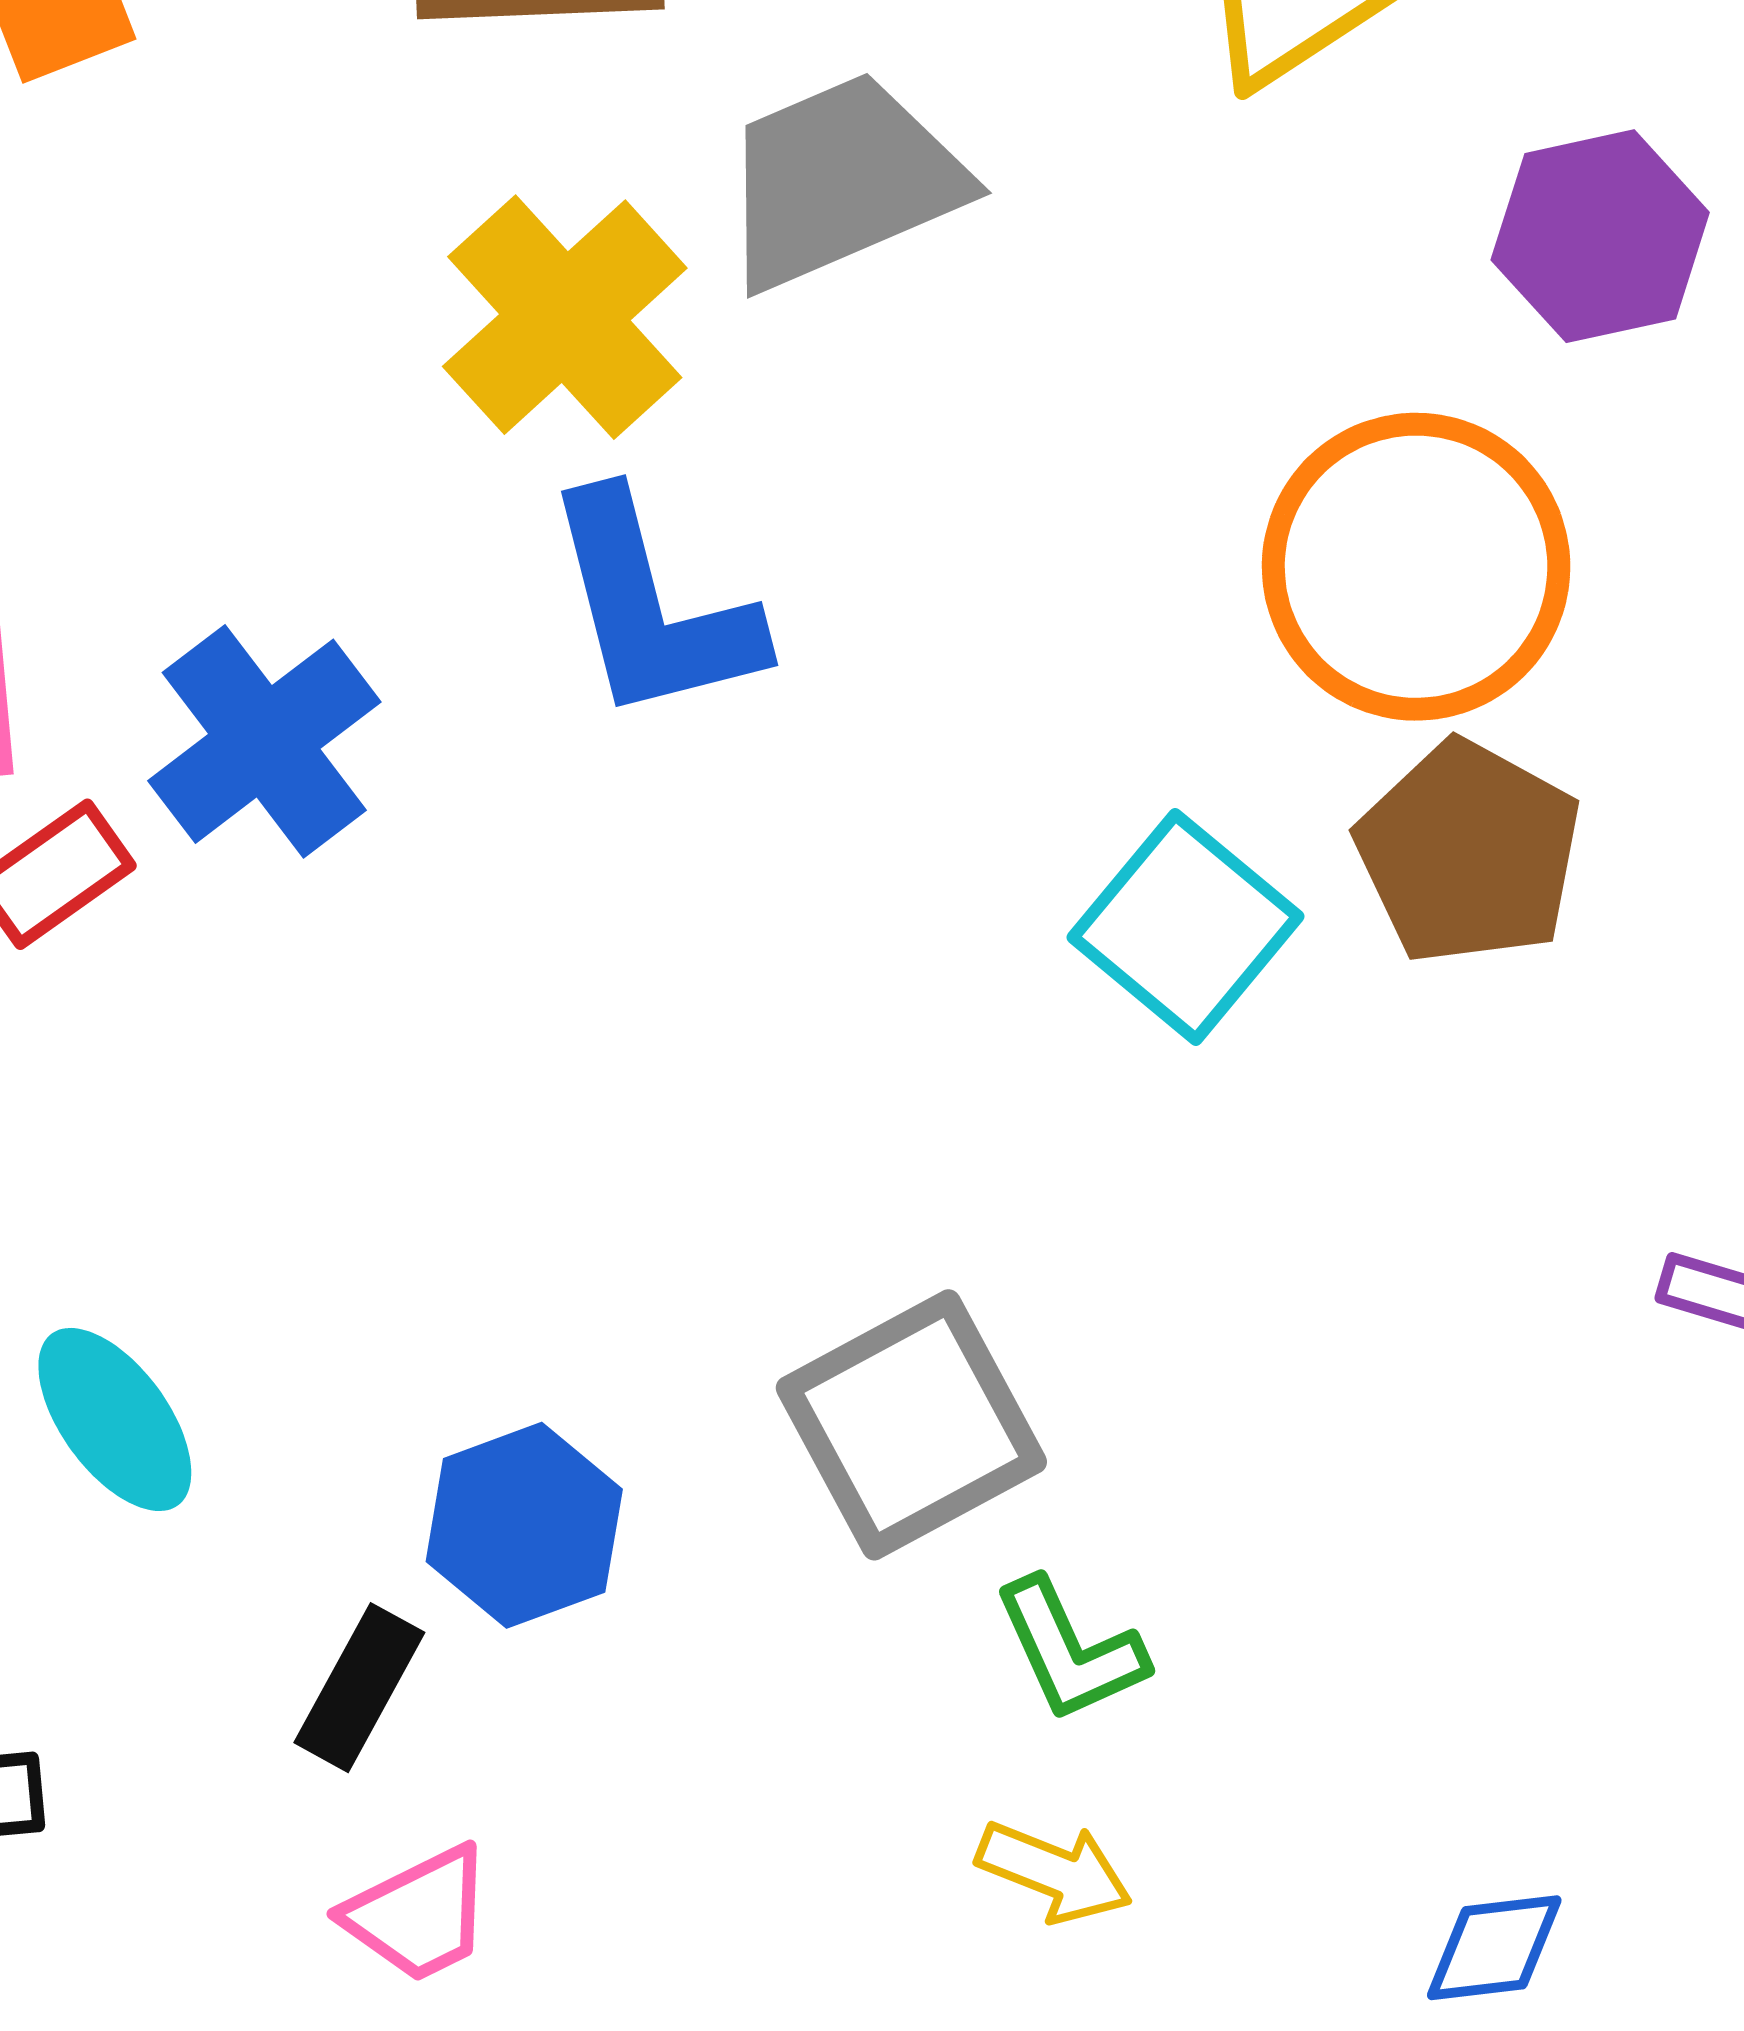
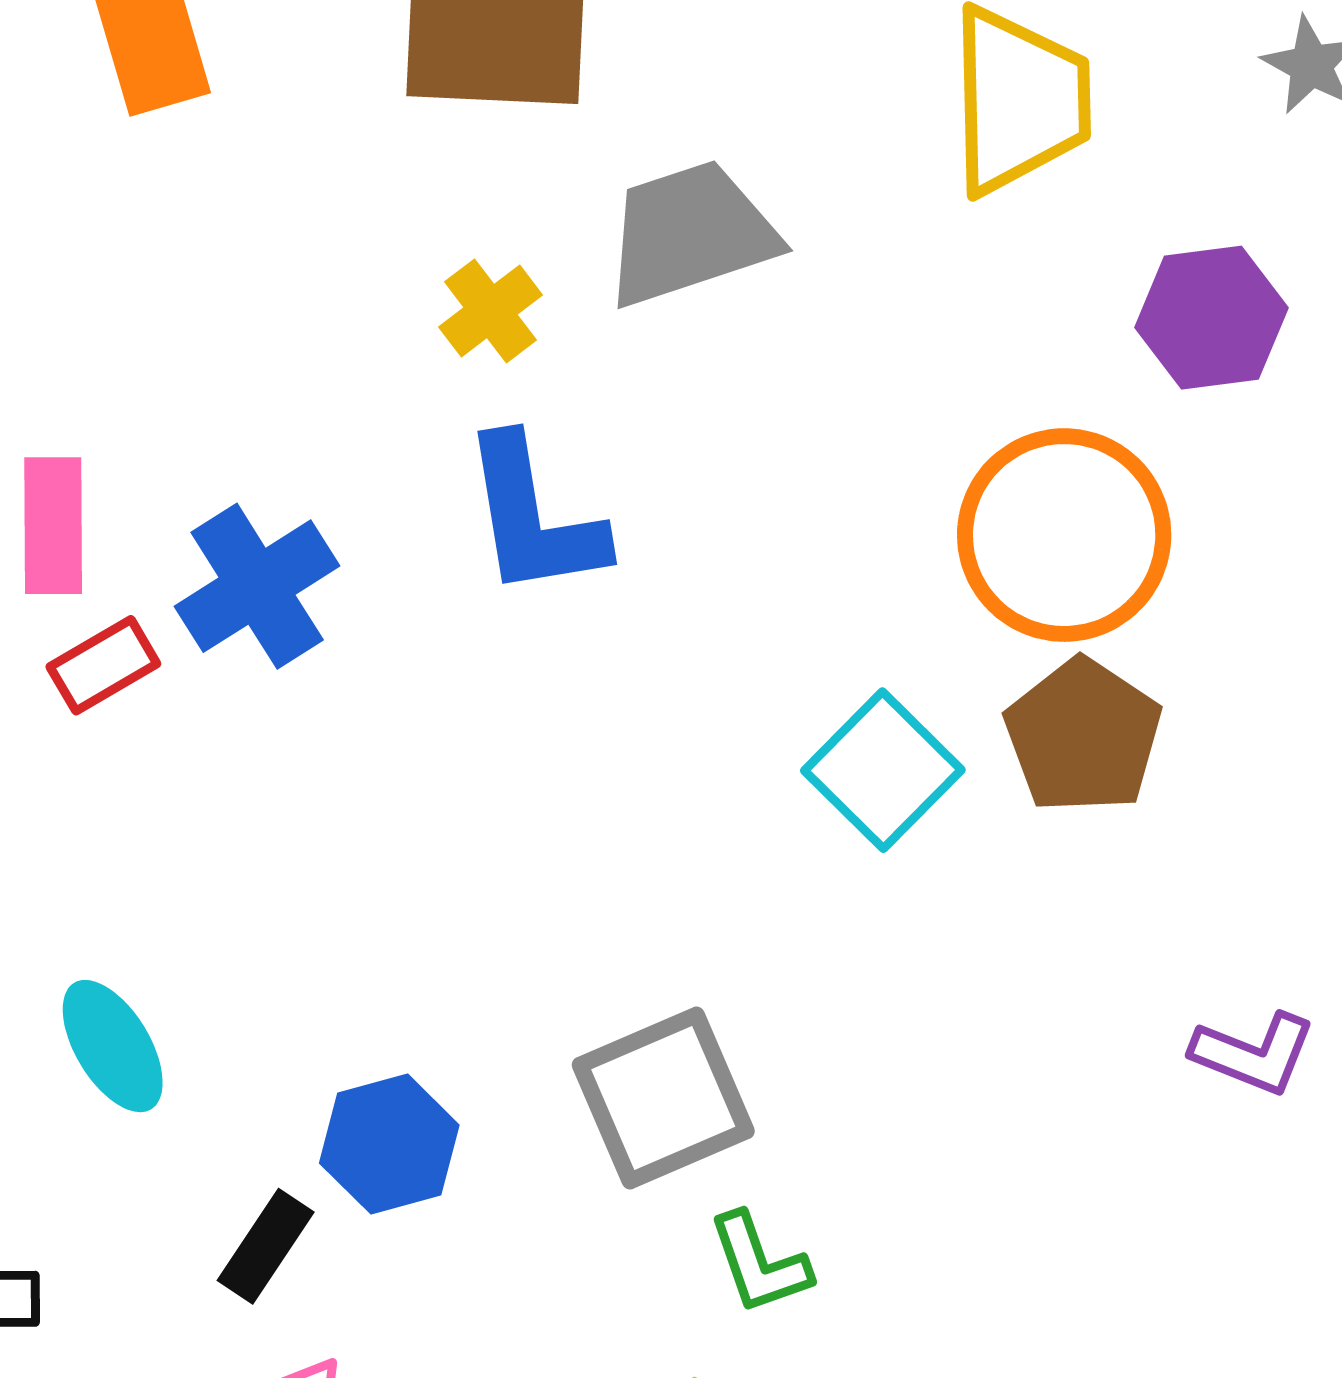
yellow cross: (565, 317) -> (491, 311), size x0.6

